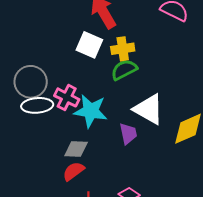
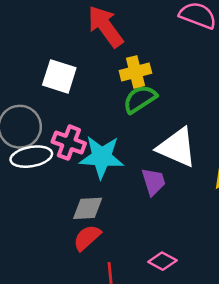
white square: (89, 45) -> (59, 76), moved

